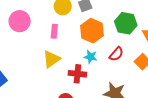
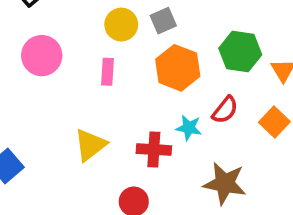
cyan star: (91, 57) -> (189, 128), moved
yellow triangle: (52, 59) -> (90, 145), moved

